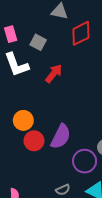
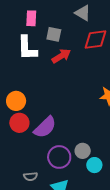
gray square: (38, 42) -> (54, 34), turned -35
red arrow: (54, 73) -> (61, 56), moved

